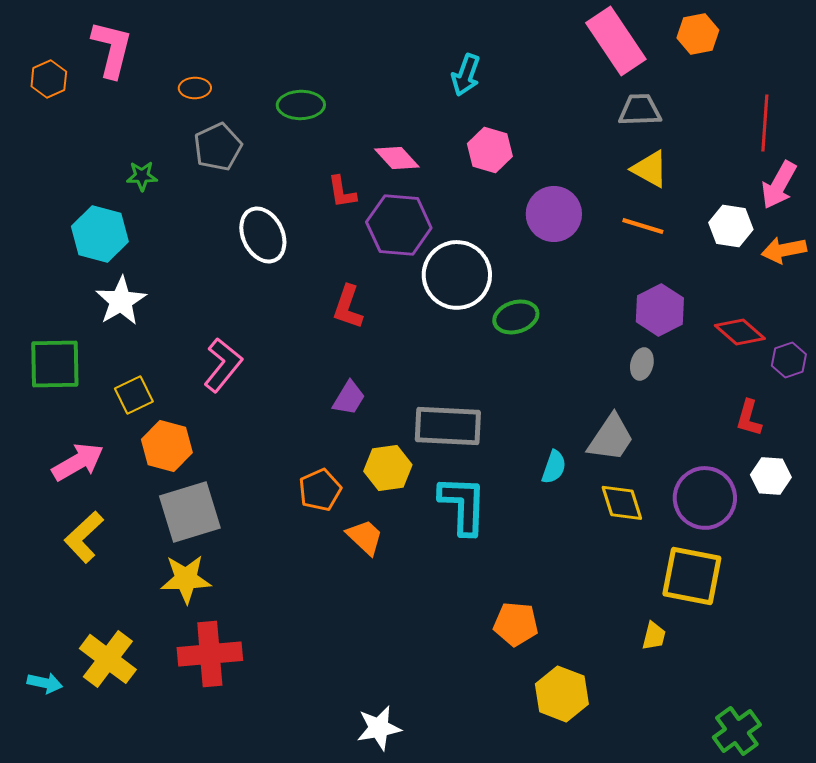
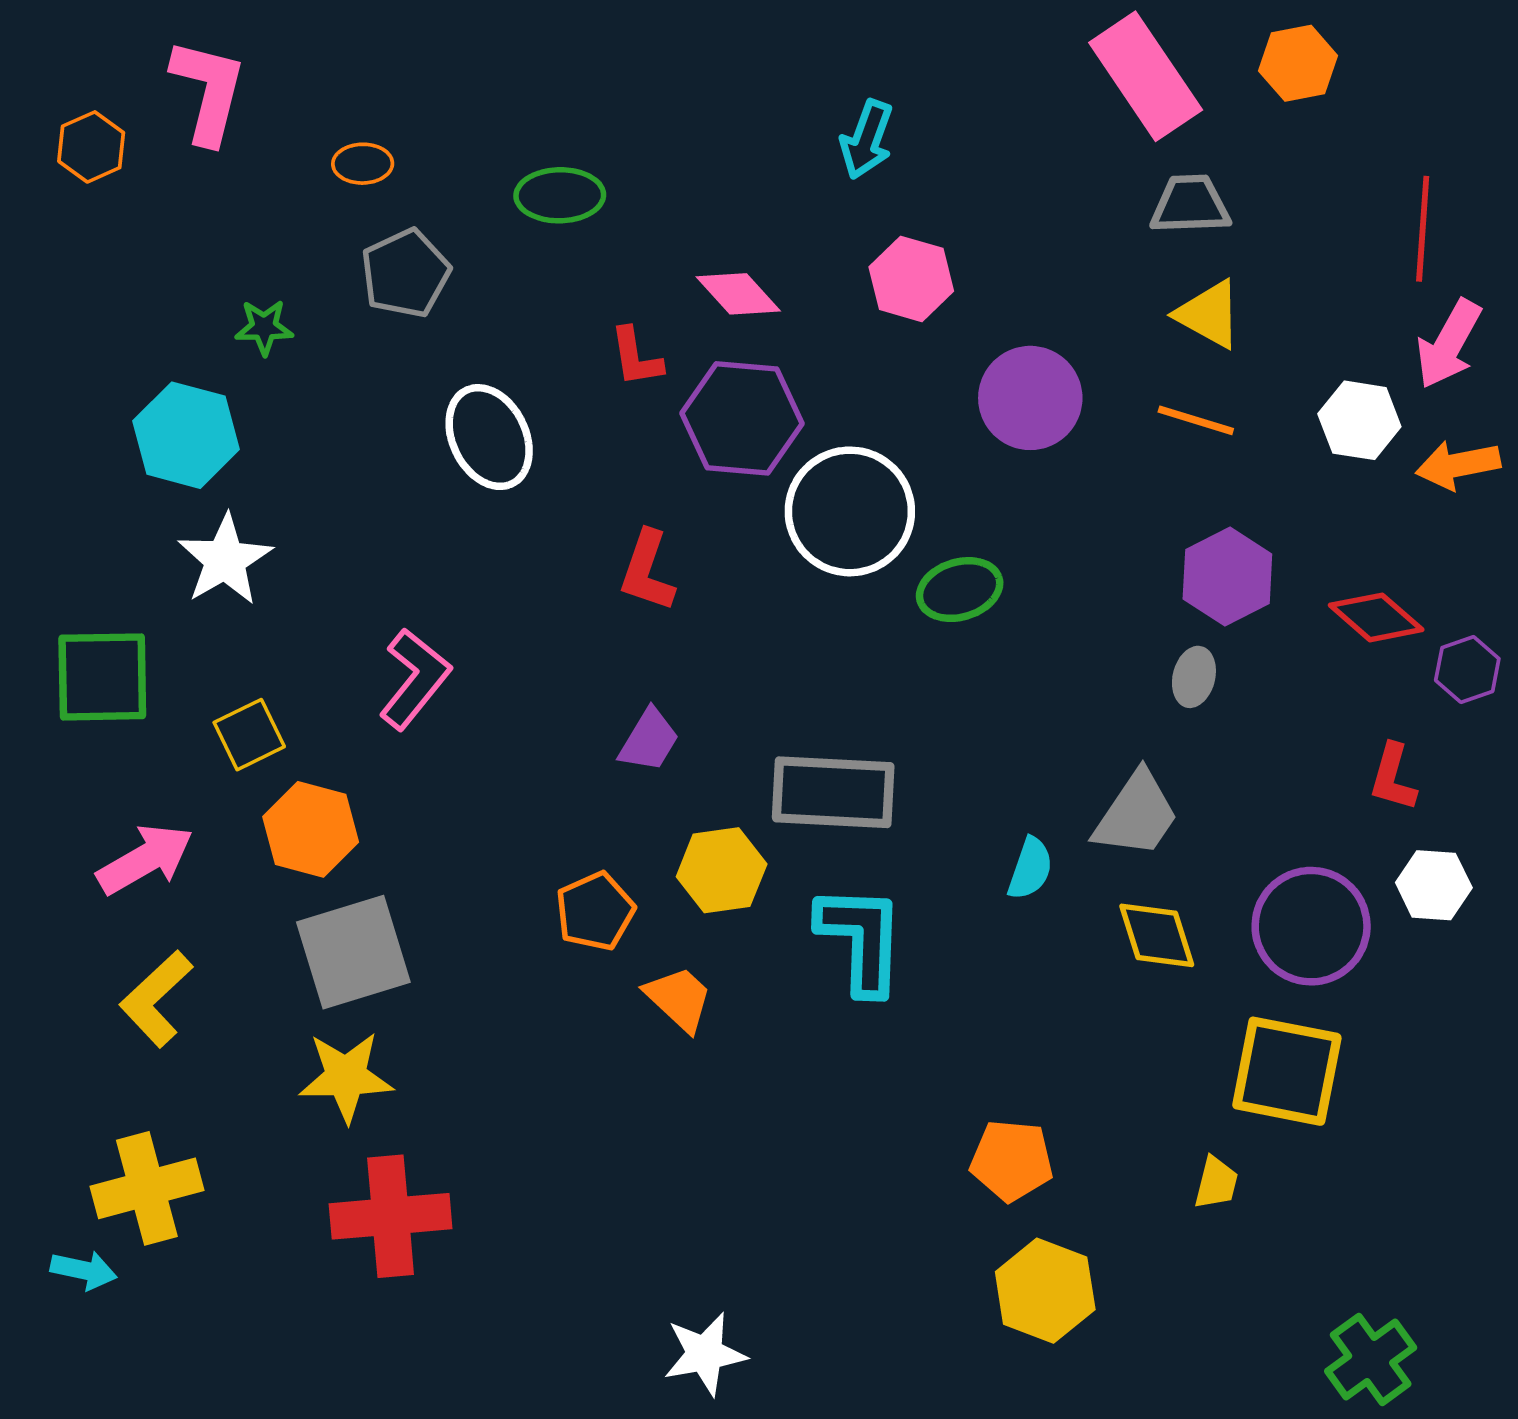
orange pentagon: (516, 624) -> (1012, 1160), moved
yellow cross: (108, 659) -> (147, 1188), moved, turned 38

